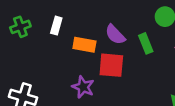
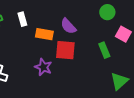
white rectangle: (56, 26) -> (22, 19), turned -32
green rectangle: (146, 43) -> (104, 50), moved

